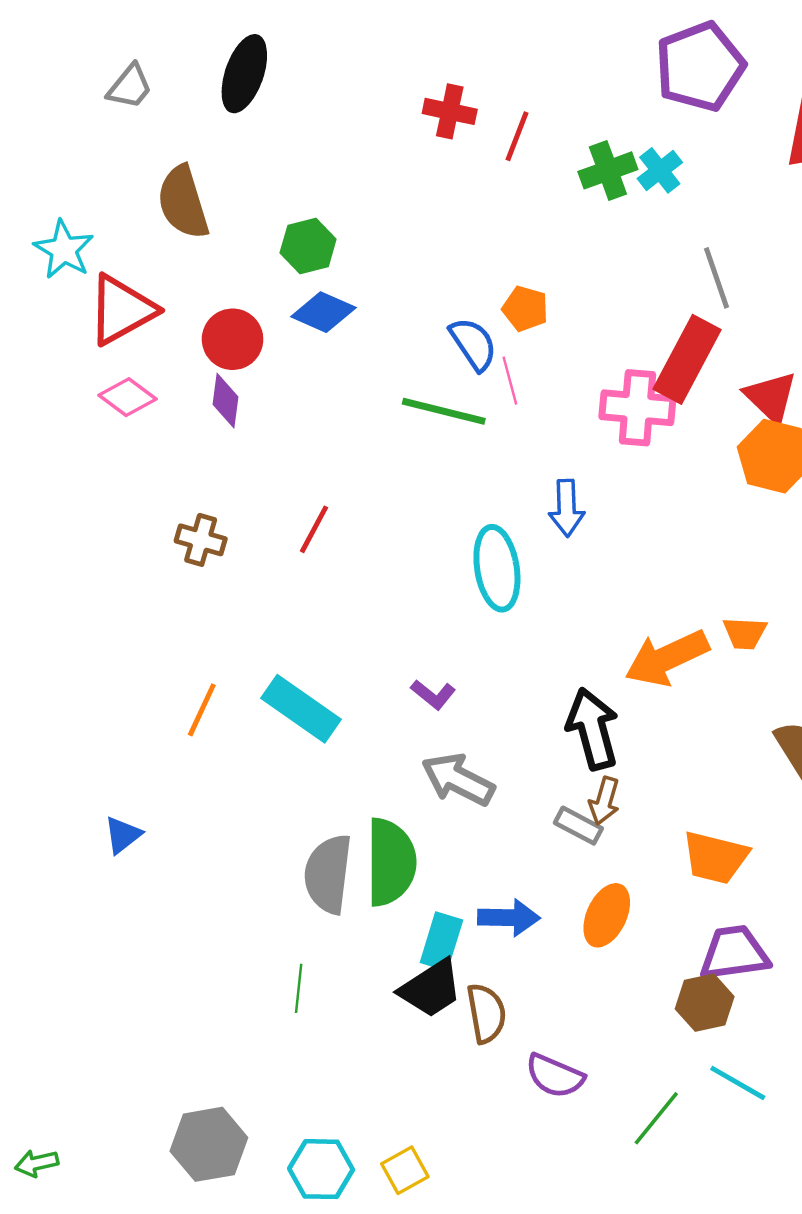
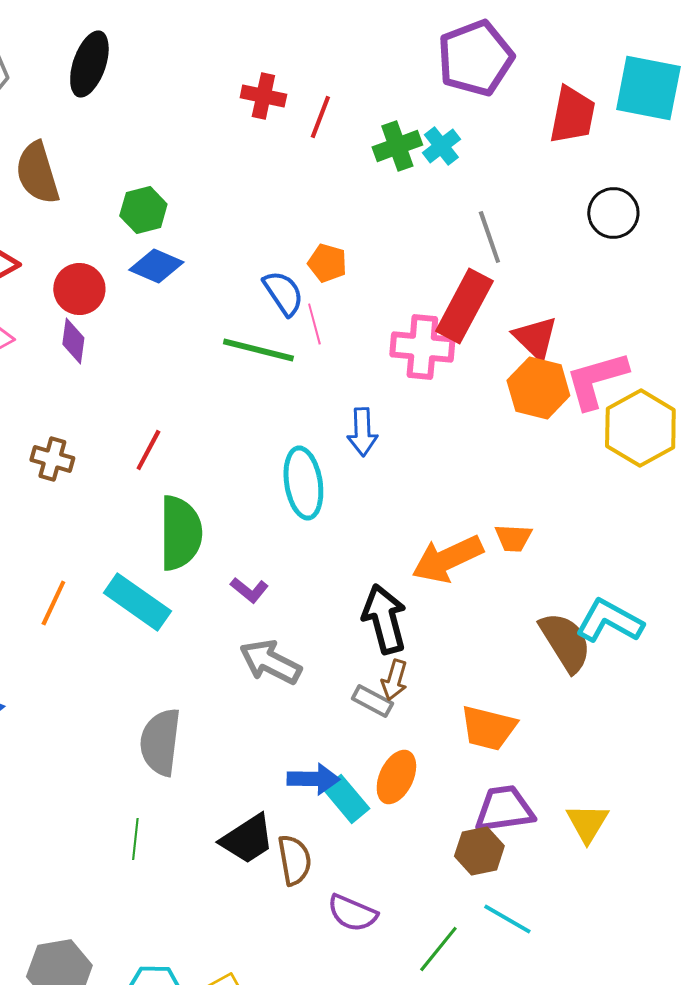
green semicircle: (391, 862) -> (180, 533), moved
cyan rectangle: (441, 941) -> (346, 799), moved, turned -57

